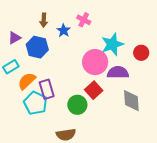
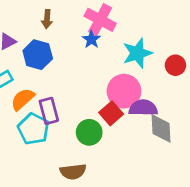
pink cross: (84, 20) -> (100, 20), size x1.6
blue star: (64, 31) -> (91, 39), moved
pink circle: (95, 62) -> (124, 91), moved
purple semicircle: (118, 72) -> (143, 108), moved

